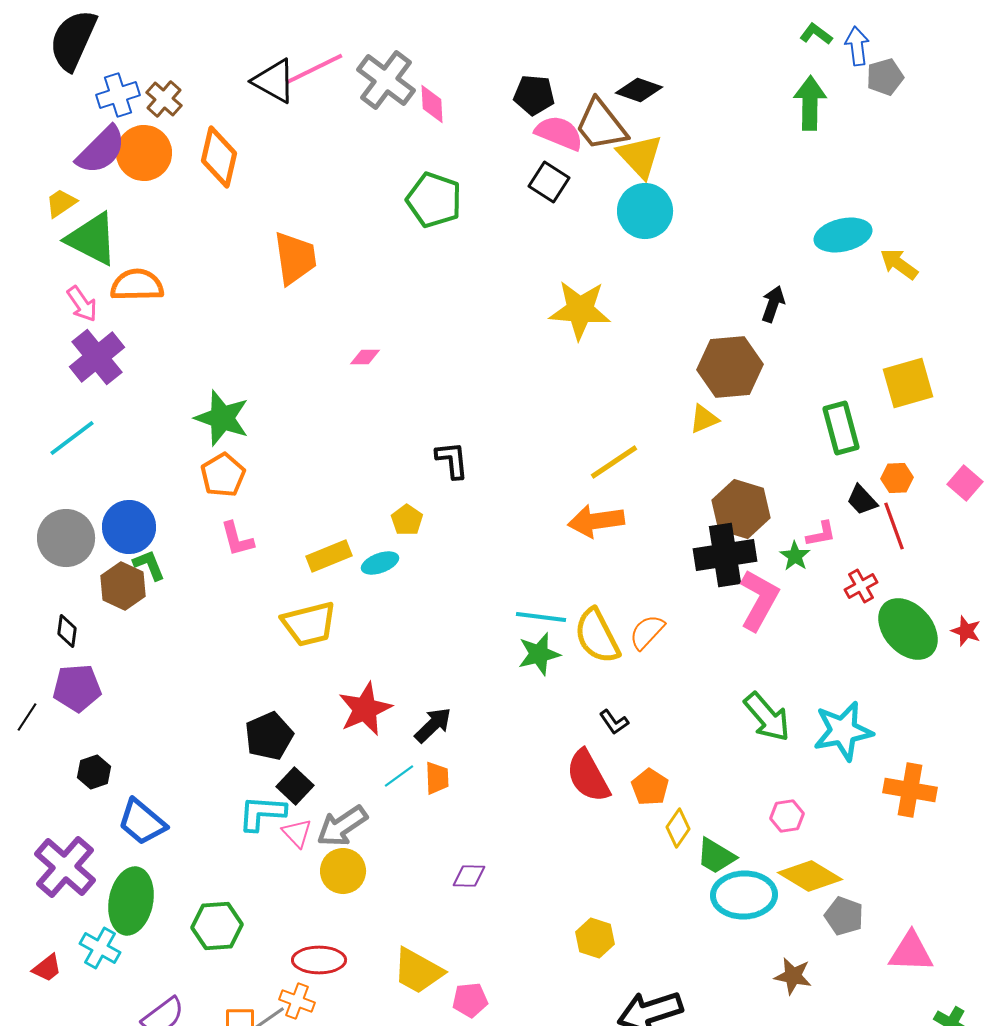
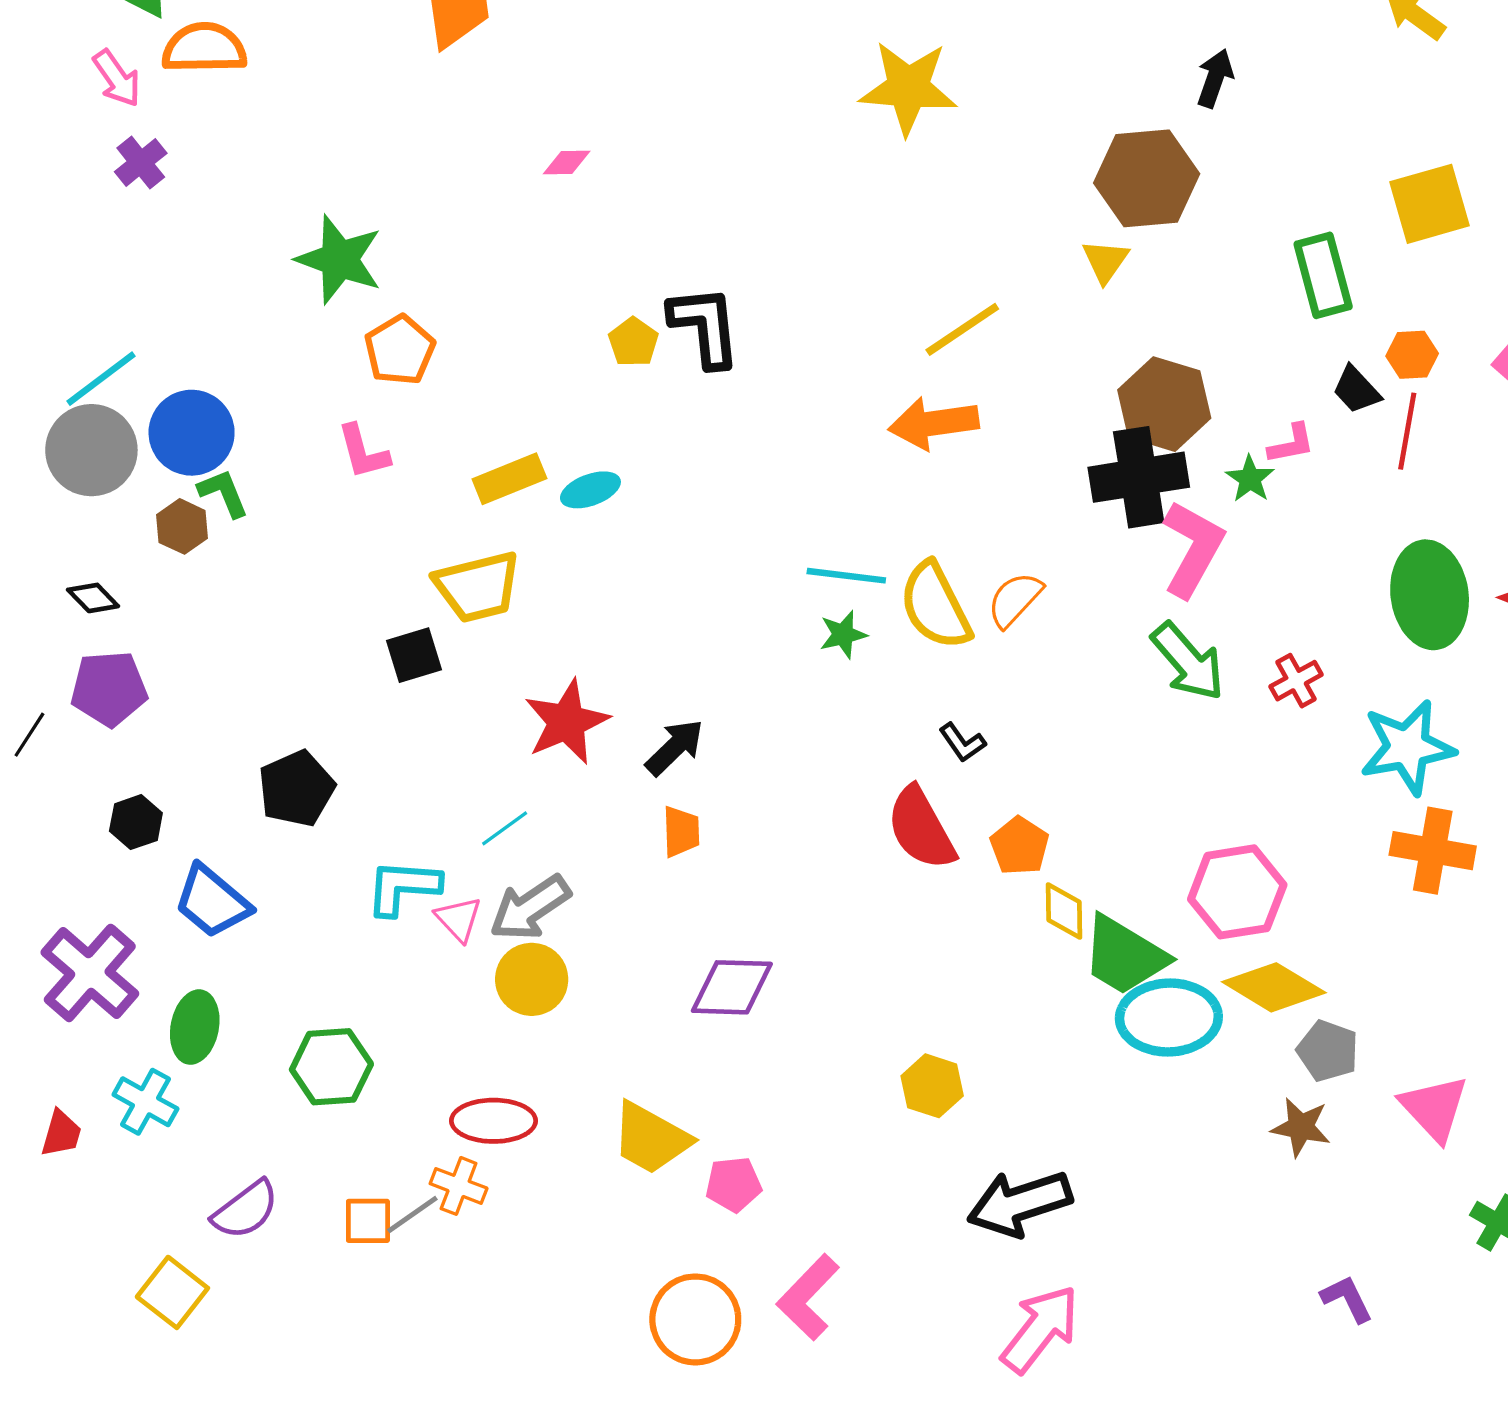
purple cross: (97, 357) -> (141, 163), size x0.6
yellow triangle: (704, 419) -> (1105, 261), turned -32
cyan line: (72, 438) -> (101, 379), moved
black L-shape: (452, 460) -> (705, 326), size x1.4
orange pentagon: (223, 475) -> (400, 350), moved
yellow pentagon: (407, 520) -> (633, 342), moved
red line: (894, 526) -> (1407, 431), turned 30
brown hexagon: (123, 586) -> (182, 526), size x0.7
red cross: (861, 586) -> (1296, 681), moved
green ellipse: (908, 629) -> (1430, 595), turned 34
black diamond: (67, 631) -> (93, 598), turned -52
green star: (539, 654) -> (843, 634), size x0.7
green arrow: (767, 717) -> (1188, 662), moved
cyan star: (843, 731) -> (1407, 747), moved
black pentagon: (269, 736) -> (296, 789), moved
cyan line: (399, 776) -> (505, 828), moved
black square: (295, 786) -> (414, 655), moved, turned 30
pink hexagon: (787, 816) -> (1237, 892), size x1.8
yellow diamond: (678, 828) -> (1064, 911), turned -36
green trapezoid: (716, 856) -> (1124, 956), size x1.4
purple diamond: (469, 876) -> (732, 987), size x1.6
green ellipse: (131, 901) -> (195, 1027), size x0.7
pink triangle: (911, 952) -> (1434, 1108), turned 45
red trapezoid: (47, 968) -> (61, 1134), turned -36
brown star: (793, 976) -> (1301, 1127), moved

